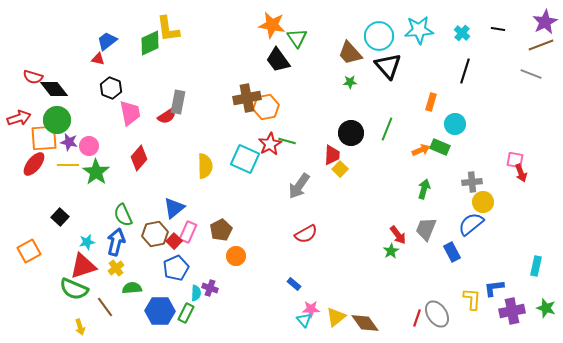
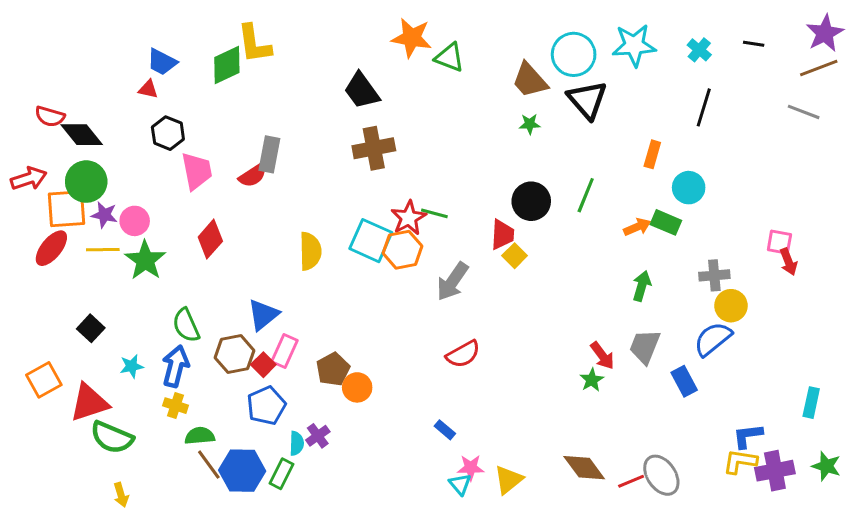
green triangle: (297, 38) -> (449, 57), turned -35
blue trapezoid: (107, 41) -> (162, 62), turned -115
black trapezoid: (278, 60) -> (362, 91), moved
orange hexagon: (266, 107) -> (403, 250), moved
brown pentagon: (221, 230) -> (333, 369), moved
red triangle: (83, 266) -> (89, 403), moved
yellow cross: (116, 268) -> (175, 406), turned -35
purple cross: (210, 288) -> (318, 436), turned 35
yellow L-shape: (472, 299) -> (740, 462), moved, turned -85
brown line: (105, 307) -> (209, 465), moved
red line: (417, 318) -> (631, 481), turned 48
brown diamond: (365, 323) -> (584, 468), moved

